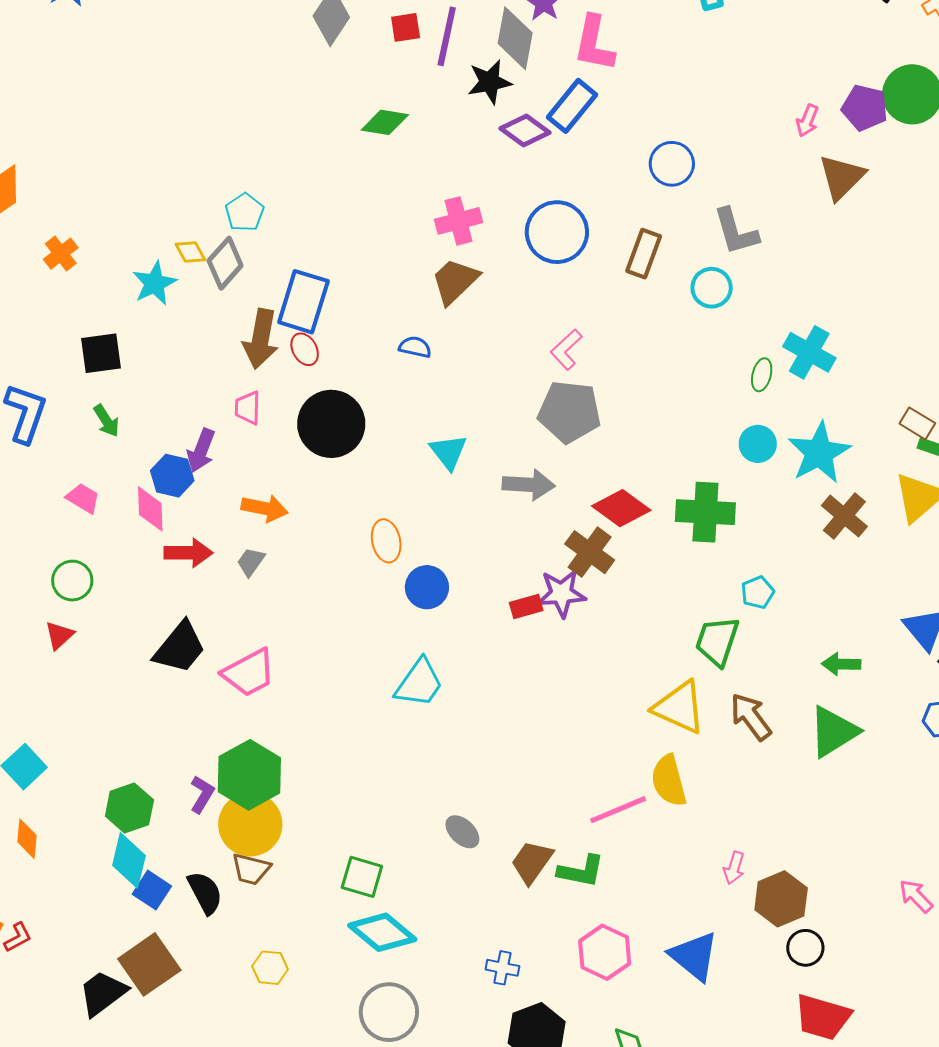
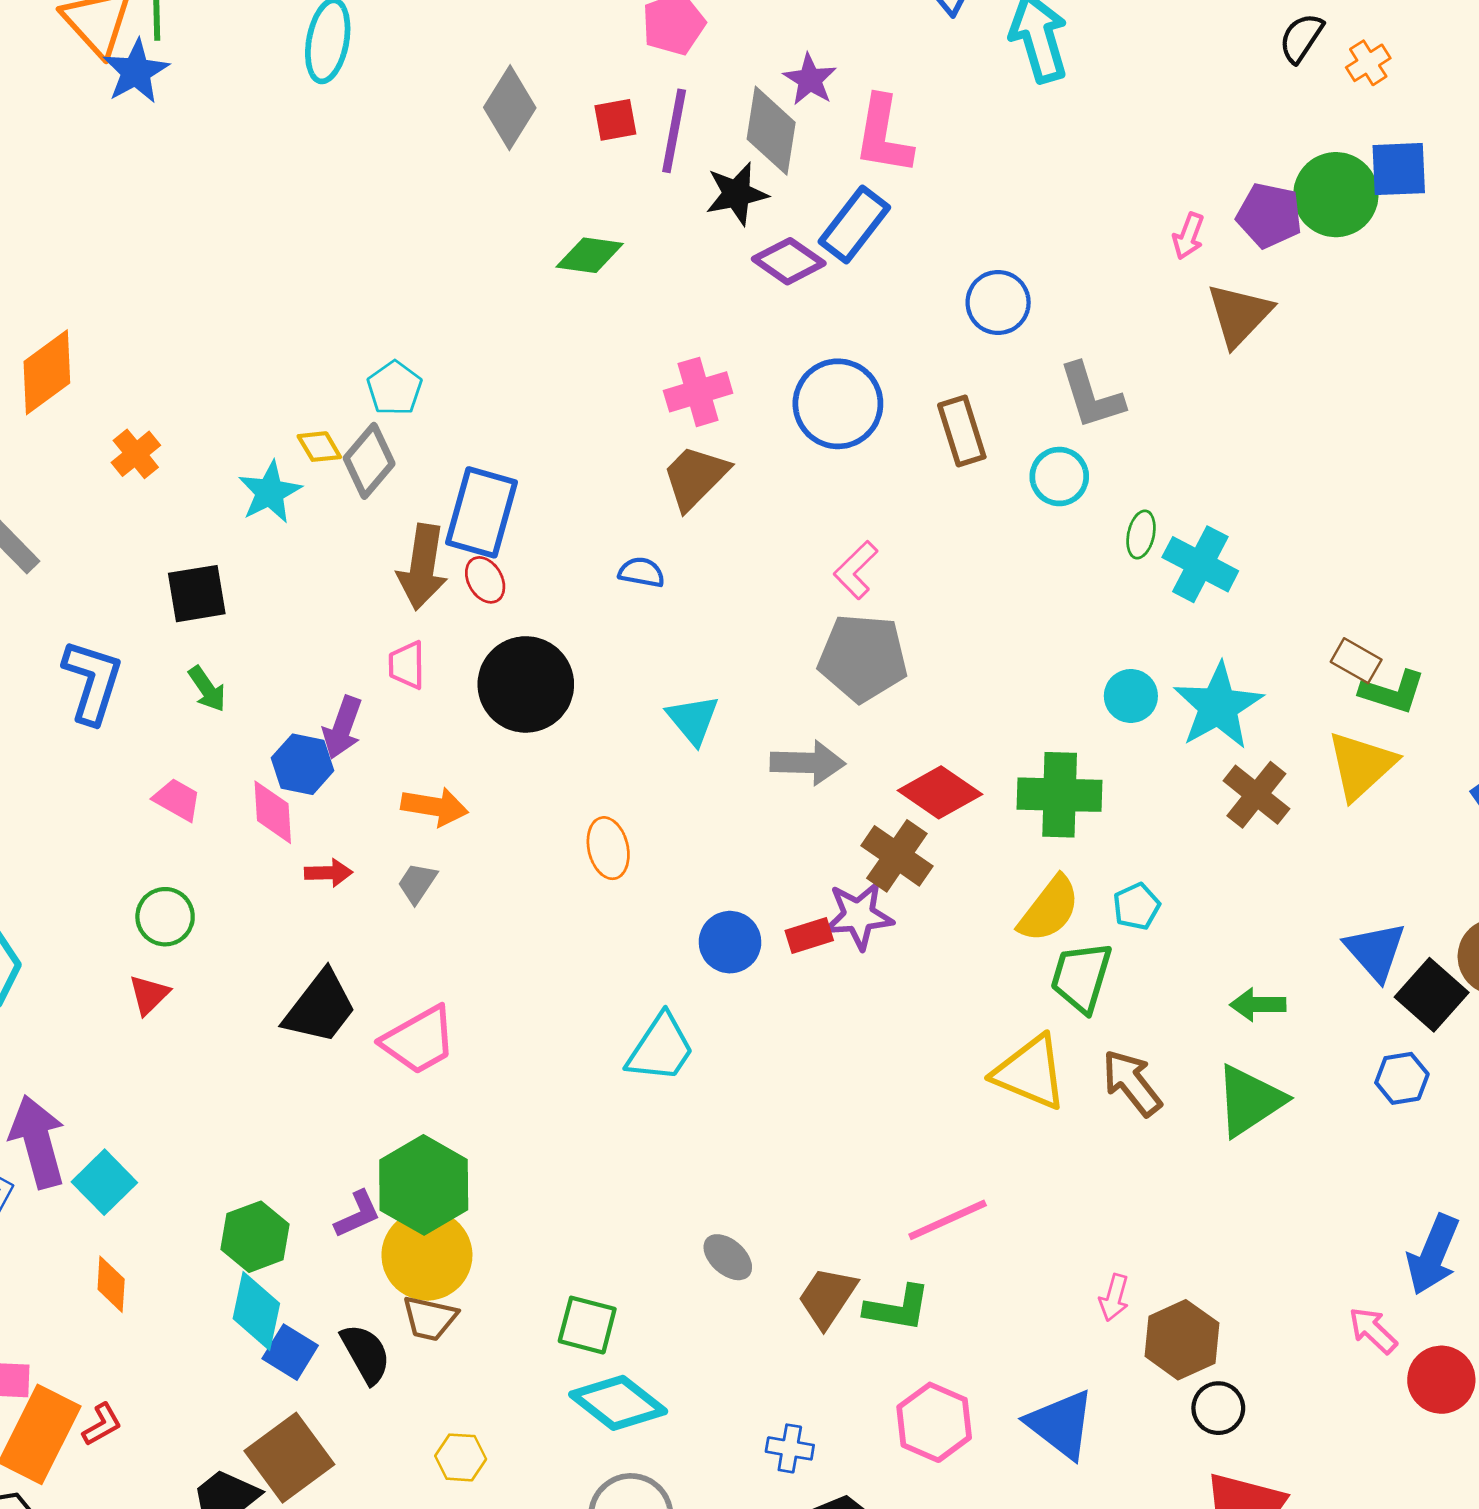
brown rectangle: (644, 254) -> (962, 431), turned -36
green ellipse: (762, 375) -> (1141, 534), moved
red arrow: (188, 553) -> (329, 873), size x0.7
blue circle: (427, 587) -> (730, 942), moved
yellow semicircle: (669, 781) -> (1049, 909), moved, turned -126
purple L-shape: (202, 794) -> (357, 1214), turned 36

